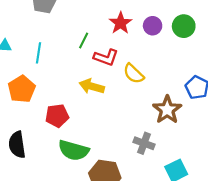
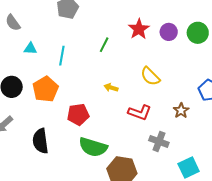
red L-shape: (106, 57) -> (140, 112), moved
yellow arrow: (92, 86) -> (111, 88), size x0.6
brown star: (167, 110) -> (181, 111), size x0.6

